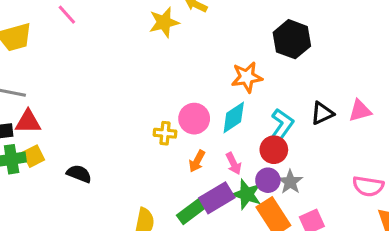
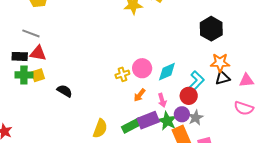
orange star: (247, 77) -> (220, 63), moved
yellow cross: (165, 133) -> (122, 74), turned -32
pink semicircle: (368, 186) -> (244, 108), moved

